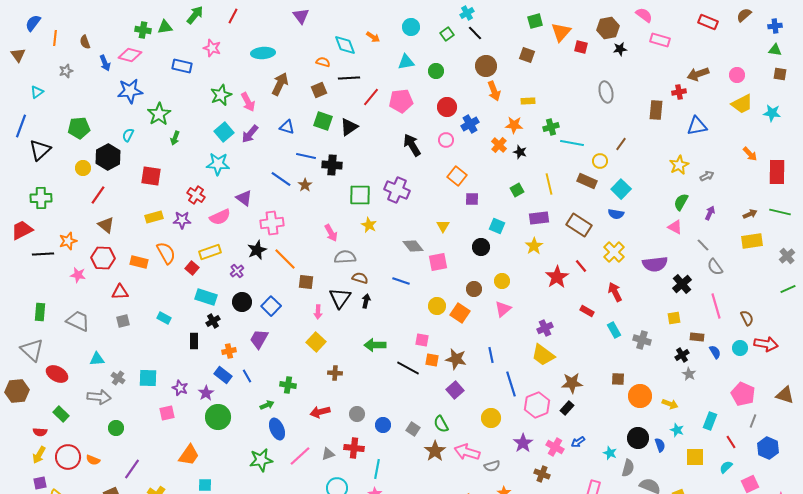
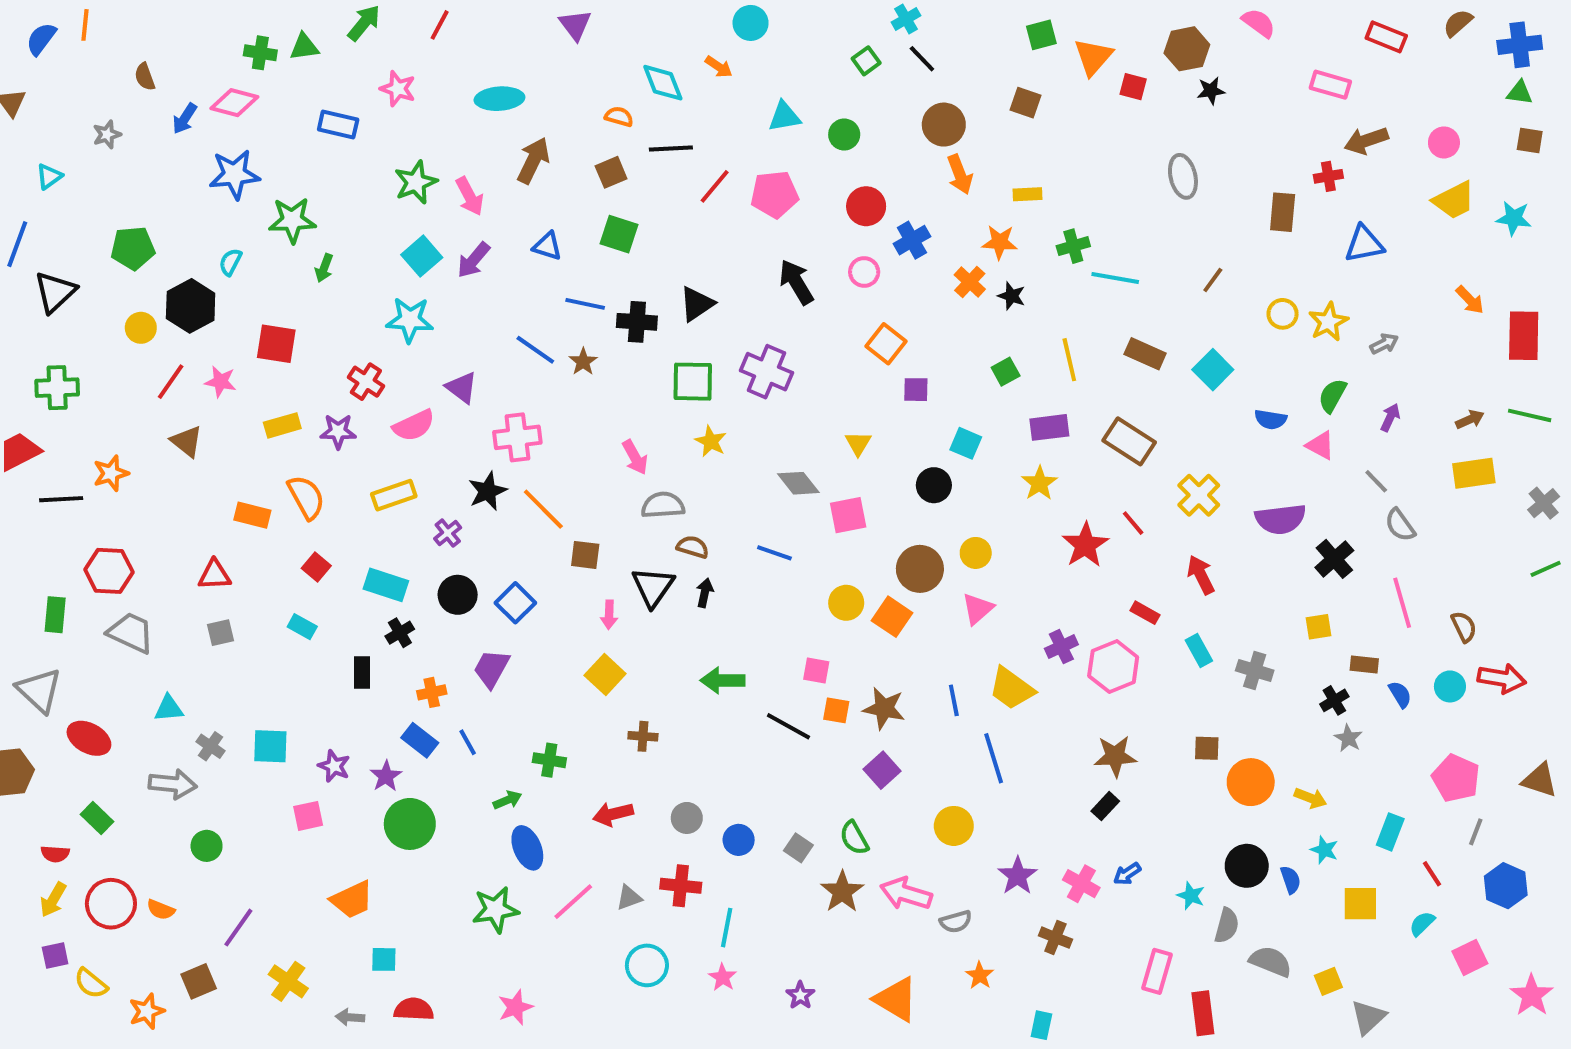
blue cross: (775, 26) -> (1520, 45), size x1.5
cyan circle: (411, 27) -> (751, 23), moved
orange line: (55, 38) -> (85, 25), moved
pink rectangle: (660, 40) -> (1330, 85), moved
blue arrow: (105, 63) -> (185, 119), turned 56
green star: (159, 114) -> (292, 220), turned 30
black triangle: (349, 127) -> (697, 304), moved
yellow circle: (600, 161) -> (1283, 314), moved
blue semicircle: (616, 214) -> (1271, 419), moved
red hexagon: (103, 258) -> (109, 571), moved
red square: (192, 268) -> (316, 567), moved
pink star: (78, 275) -> (220, 382), moved
brown circle: (474, 289) -> (920, 569), size x1.5
yellow trapezoid: (543, 355) -> (1012, 688), moved
pink hexagon: (537, 405) -> (1113, 667), moved
orange trapezoid: (189, 455) -> (352, 900), turned 30

